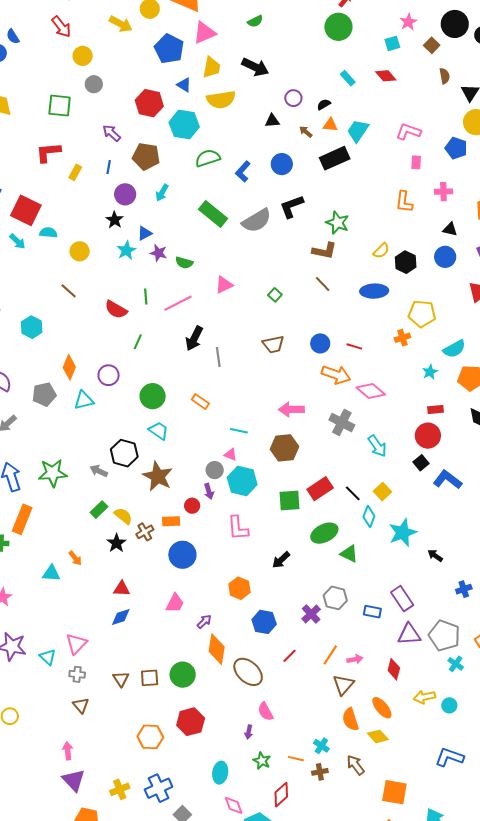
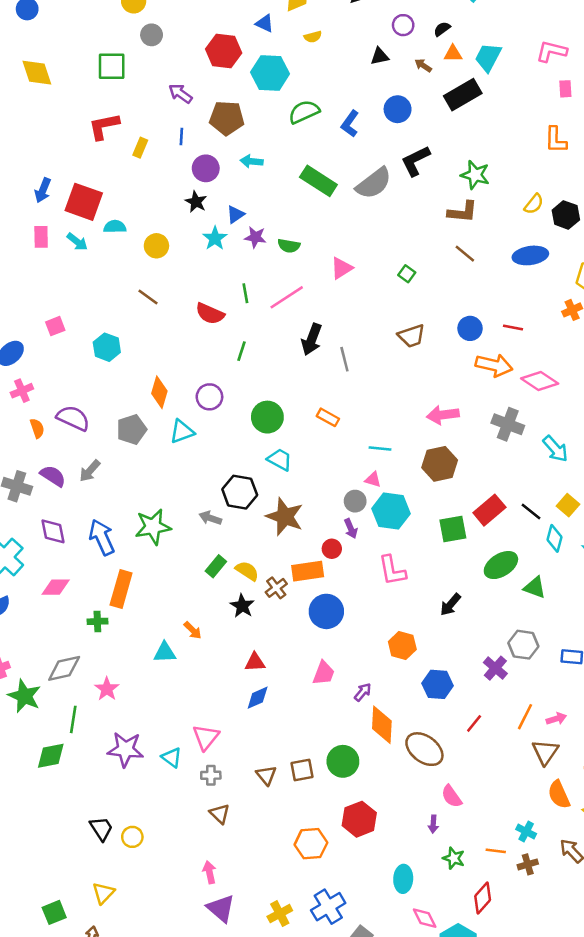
yellow semicircle: (221, 100) -> (313, 37), size x0.5
cyan arrow: (162, 193) -> (252, 161), turned 72
orange rectangle: (171, 521) -> (308, 571), size x1.4

